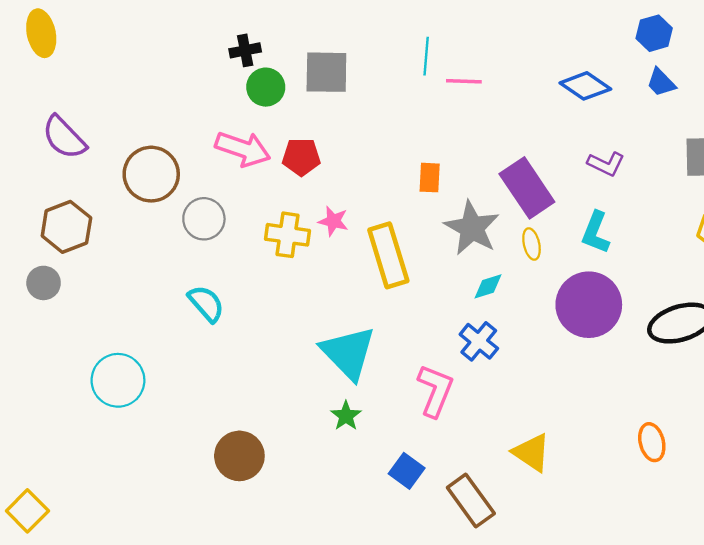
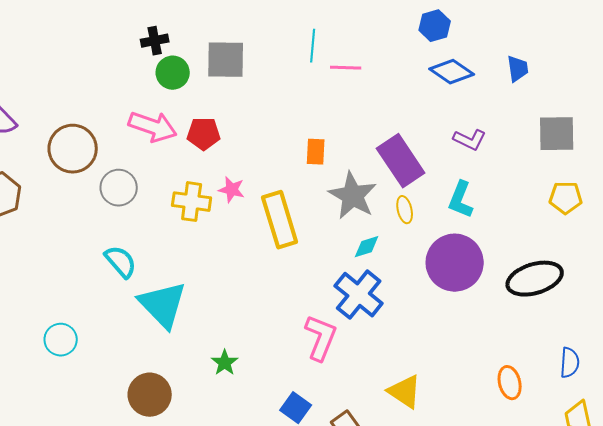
blue hexagon: (654, 33) -> (435, 26), moved
blue trapezoid: (661, 82) -> (518, 69), turned -144
blue cross: (479, 341) -> (359, 295), size x1.4
cyan triangle: (348, 353) -> (163, 305), moved
cyan circle: (118, 380) -> (61, 340), moved, size x0.7
green star: (346, 416) -> (225, 363), moved

